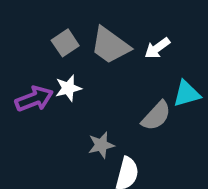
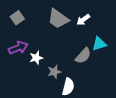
gray square: (65, 43) -> (17, 18), moved
white star: (68, 88) -> (36, 58), moved

